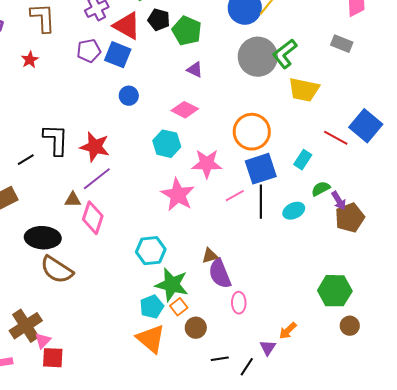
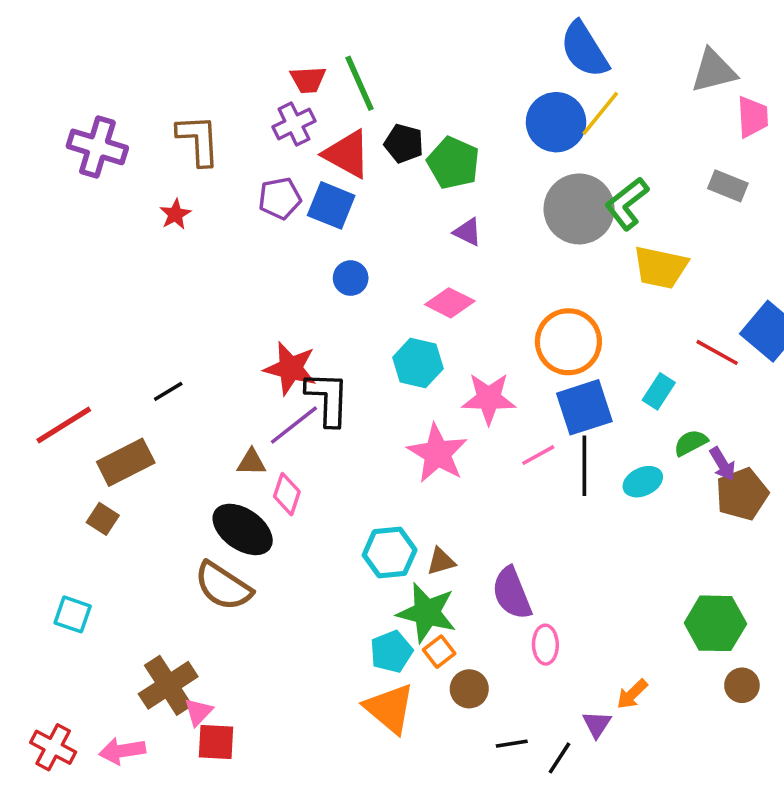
black L-shape: (56, 140) -> (328, 398), moved
pink diamond: (93, 218) -> (287, 494), size x0.7
black ellipse: (43, 238) -> (243, 529), moved, turned 32
brown triangle: (210, 256) -> (441, 561), moved

